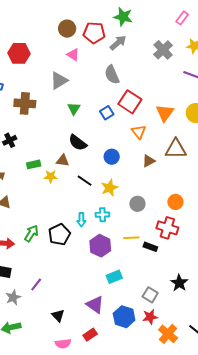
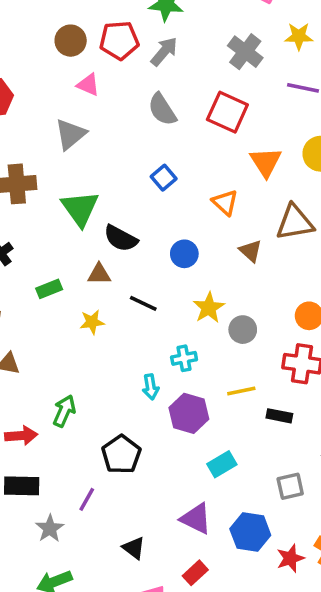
red square: (130, 102) -> (227, 112), moved
green triangle: (74, 109) -> (80, 208), moved, size x1.6
brown triangle: (149, 161) -> (251, 251), turned -40
yellow star: (51, 176) -> (92, 322), moved
yellow star: (110, 188) -> (209, 308), moved
cyan arrow: (81, 220) -> (151, 387), moved
black pentagon: (59, 235) -> (121, 454), moved
black rectangle: (150, 247) -> (279, 416), moved
gray square: (150, 295) -> (290, 486), turned -35
red star: (150, 317) -> (290, 558), moved

